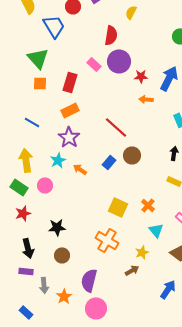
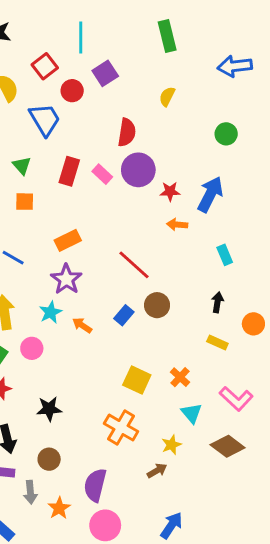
yellow semicircle: (131, 12) -> (167, 96), moved
green triangle: (38, 58) -> (22, 166), size x0.6
red rectangle: (70, 82) -> (69, 171), moved
brown circle: (62, 255) -> (49, 459), moved
blue arrow: (168, 289) -> (171, 525), moved

